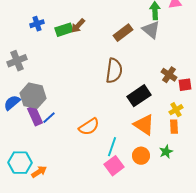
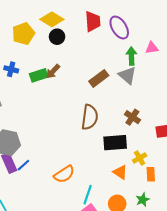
blue cross: (37, 24) -> (11, 69), turned 32
brown cross: (169, 75) -> (132, 117), moved
black rectangle: (139, 96) -> (115, 143), turned 30
yellow cross: (176, 110) -> (140, 158), moved
orange triangle: (144, 125) -> (120, 172), size x0.7

